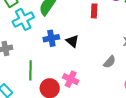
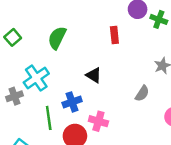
cyan cross: (23, 19) -> (36, 78), moved
blue cross: (51, 38) -> (72, 102), moved

